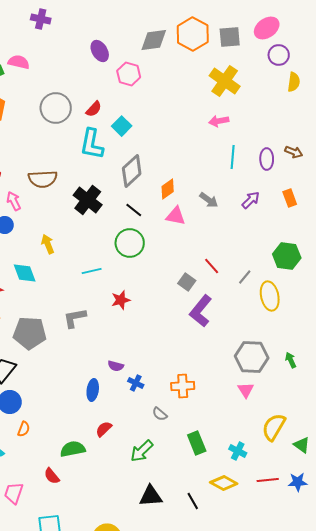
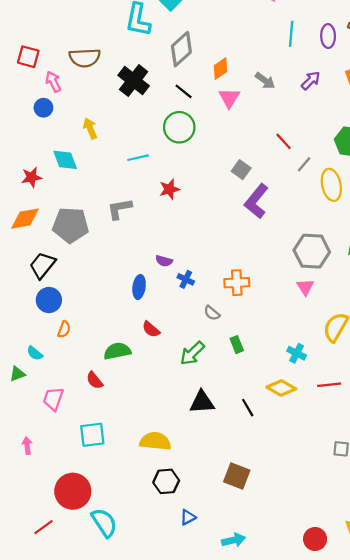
pink triangle: (176, 216) -> (229, 98), turned 50
red line: (212, 266) -> (284, 141), moved
red semicircle: (104, 429) -> (151, 329), turned -96
green rectangle: (197, 443) -> (237, 345), moved, size x0.7

